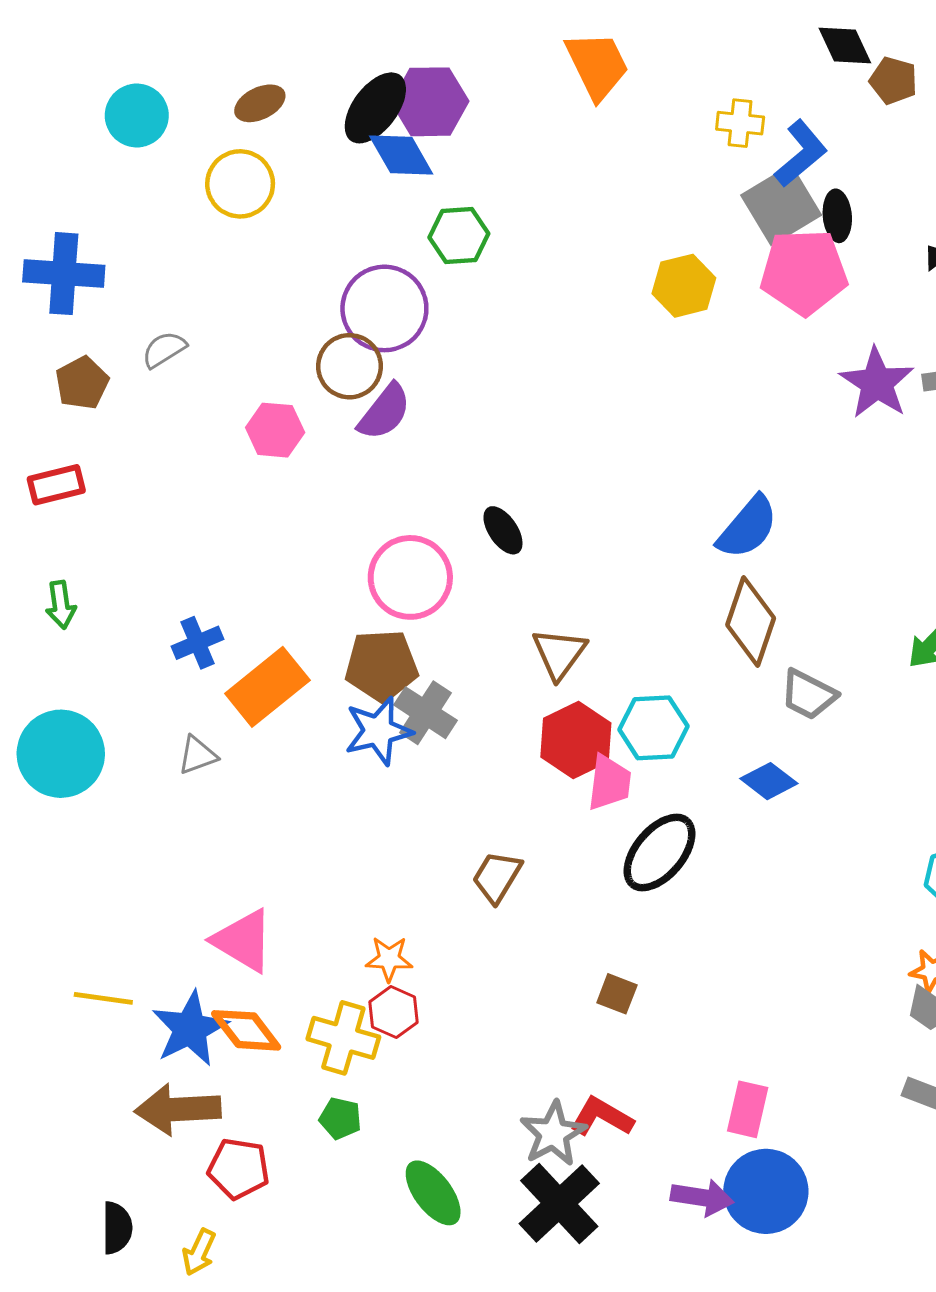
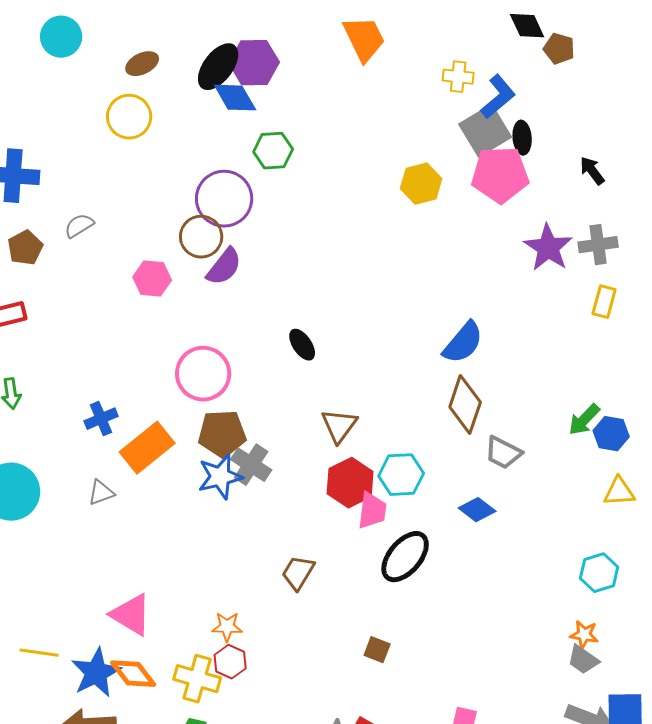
cyan circle: (137, 115) -> (61, 37), moved
pink circle: (410, 577) -> (203, 374), moved

